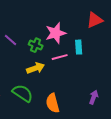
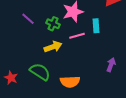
purple arrow: (94, 97) -> (111, 65), moved
orange semicircle: (53, 103) -> (70, 82), turned -78

